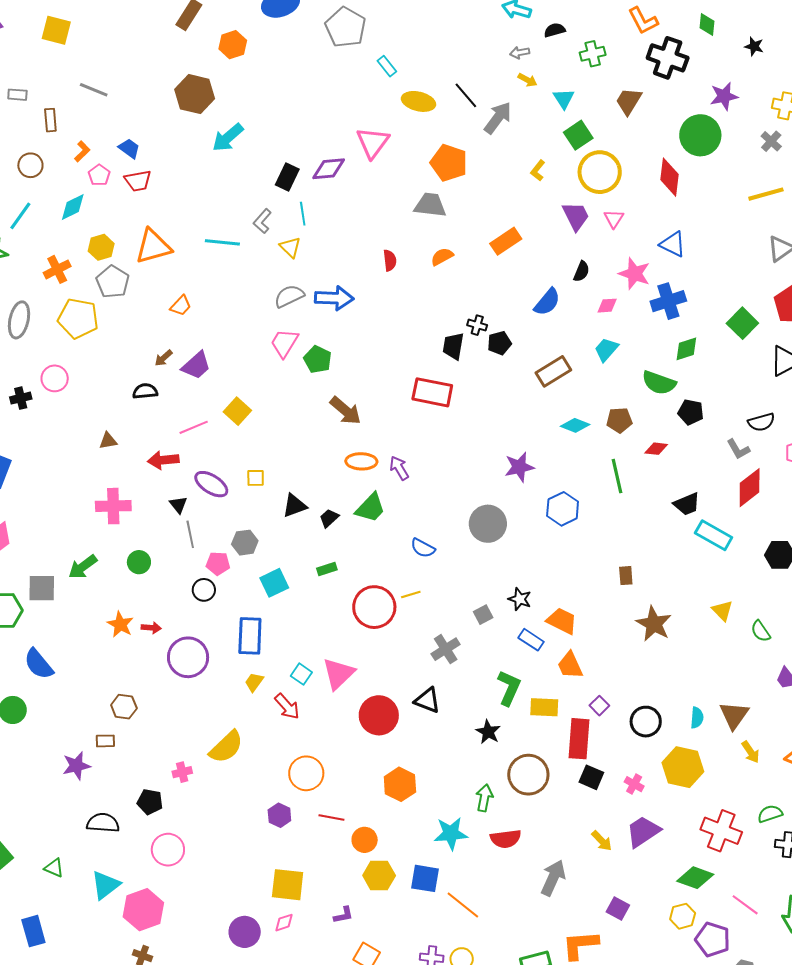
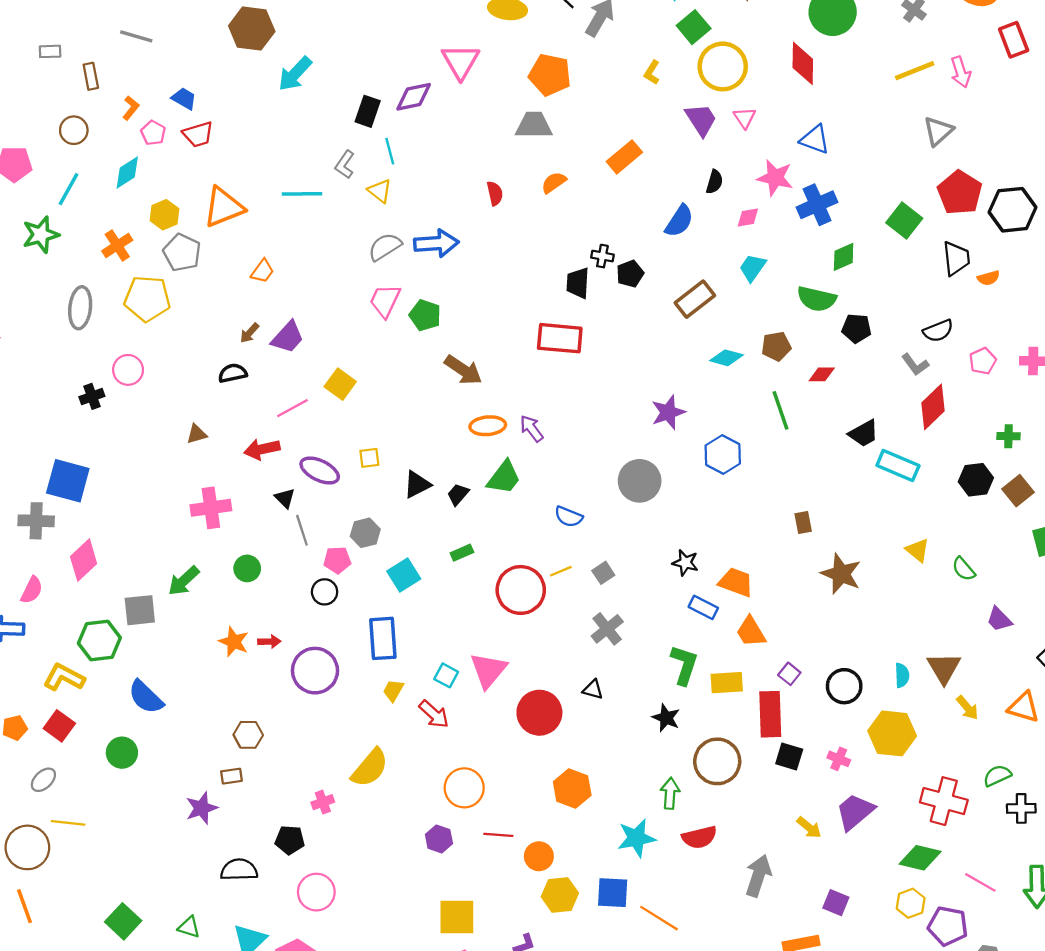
gray square: (483, 615) -> (603, 573), moved
black triangle: (427, 700) -> (593, 690), size x0.7

